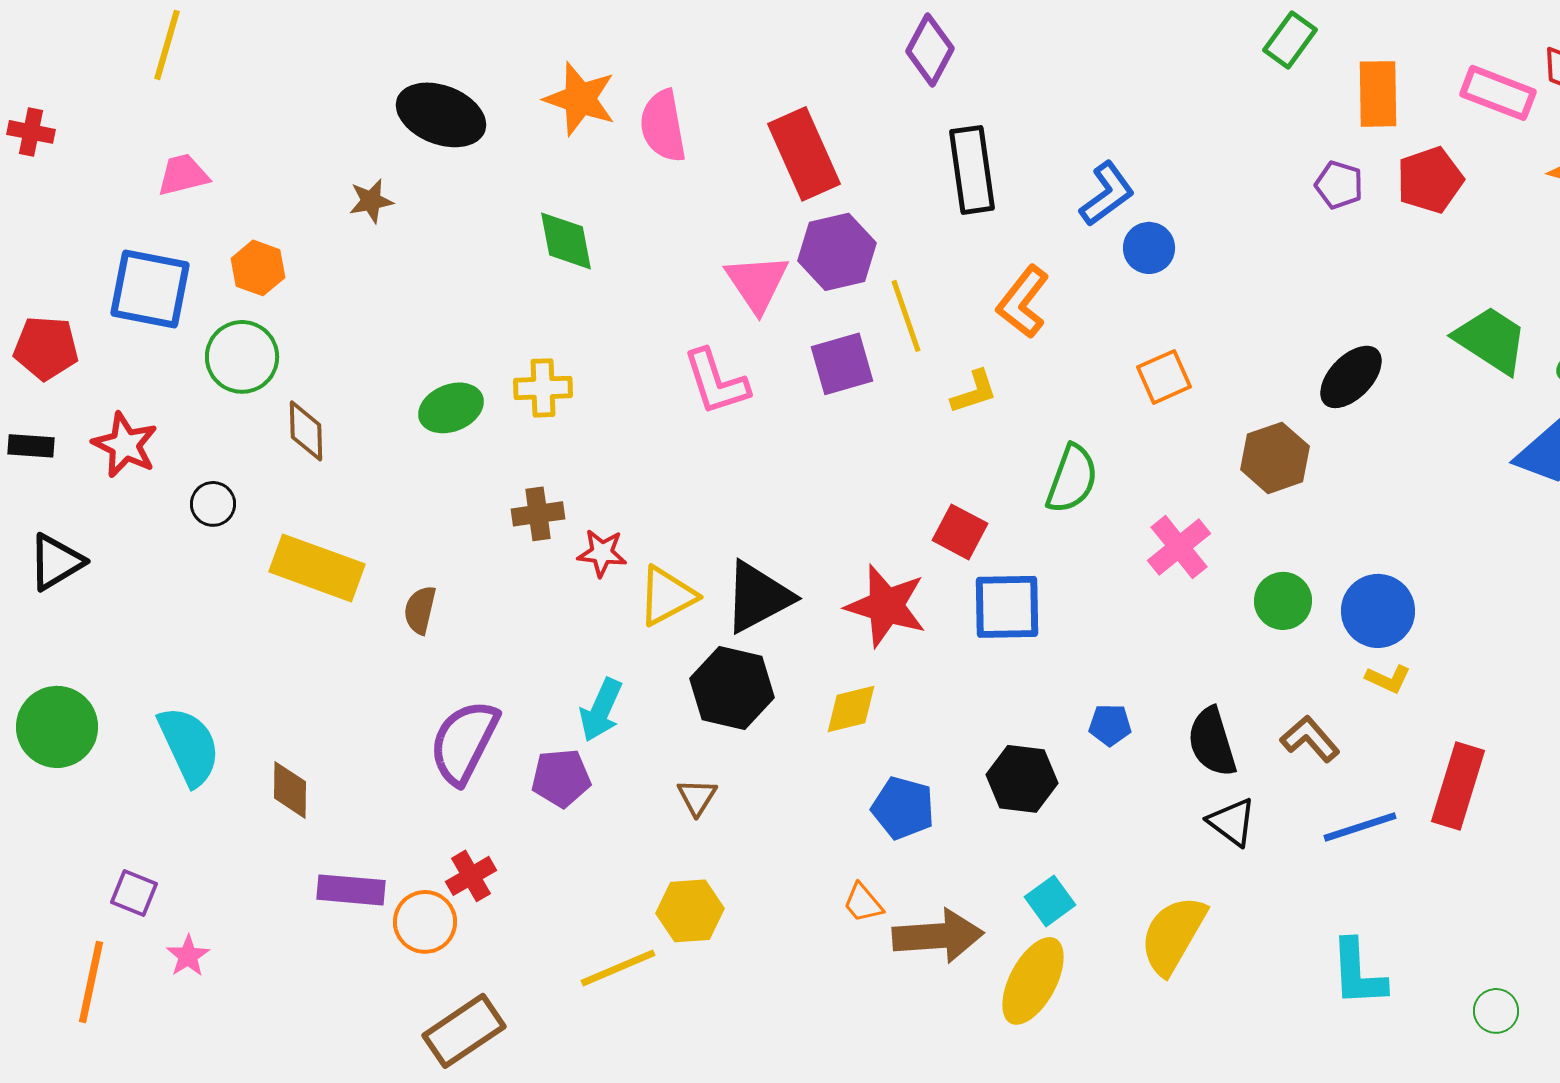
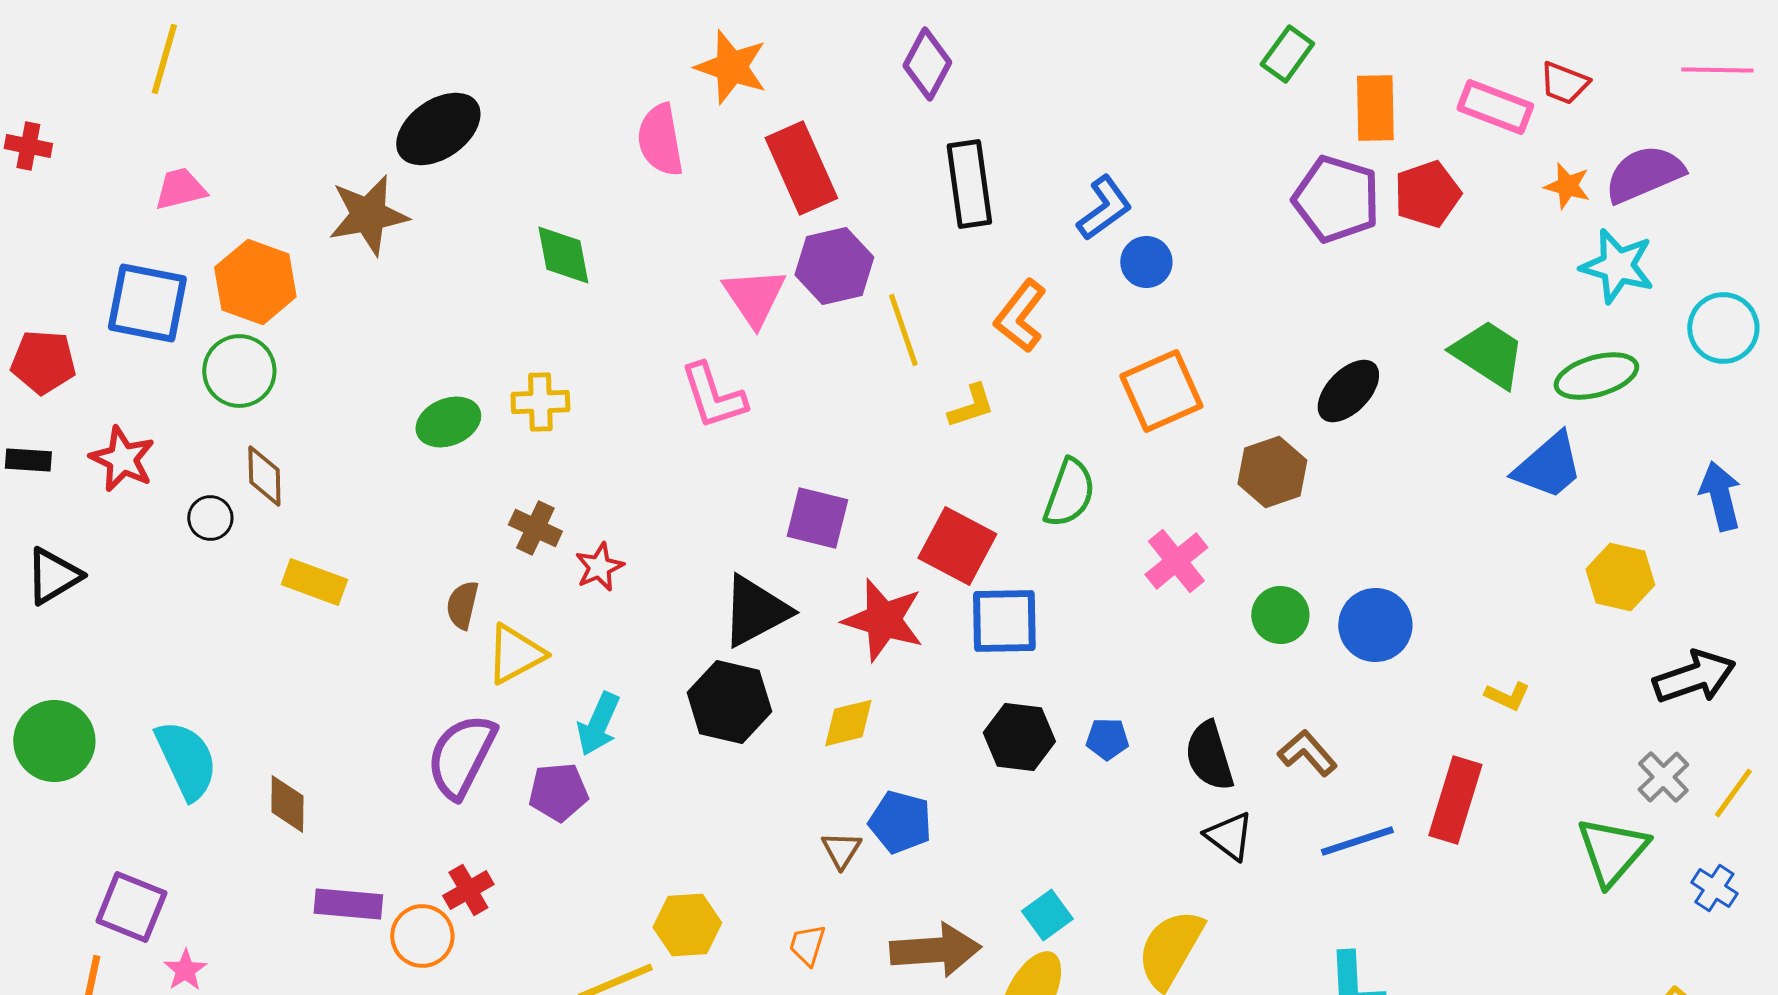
orange star: (580, 99) -> (731, 67), moved
black ellipse: (441, 115) -> (438, 129), turned -56
purple pentagon: (1339, 185) -> (1336, 199), size x1.8
brown star: (371, 201) -> (368, 215), size x1.8
orange hexagon: (258, 268) -> (255, 282), size x1.5
purple square: (842, 364) -> (817, 518), moved, turned 30
orange square: (1164, 377) -> (1161, 391), size x1.5
brown diamond: (306, 431) -> (264, 476), moved
brown cross: (538, 514) -> (535, 528), turned 33
red square: (960, 532) -> (957, 546), size x1.4
red star: (602, 553) -> (599, 567), turned -30
yellow rectangle: (317, 568) -> (314, 582), size x0.7
yellow triangle: (667, 596) -> (515, 654), moved
brown semicircle: (420, 610) -> (462, 605), moved
yellow L-shape: (1388, 679) -> (1507, 696), moved
black hexagon: (1022, 779) -> (1019, 737), moved
brown triangle: (697, 797) -> (841, 850), moved
purple square: (134, 893) -> (131, 907), size x1.5
orange trapezoid: (863, 903) -> (807, 945), moved, turned 57

